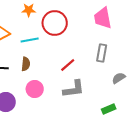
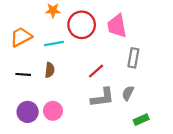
pink trapezoid: (103, 18) -> (117, 26), moved
gray semicircle: (119, 78) -> (128, 93), moved, turned -32
pink circle: (35, 89) -> (53, 111), moved

